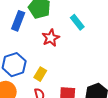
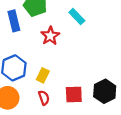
blue rectangle: (18, 21) -> (14, 21), turned -30

